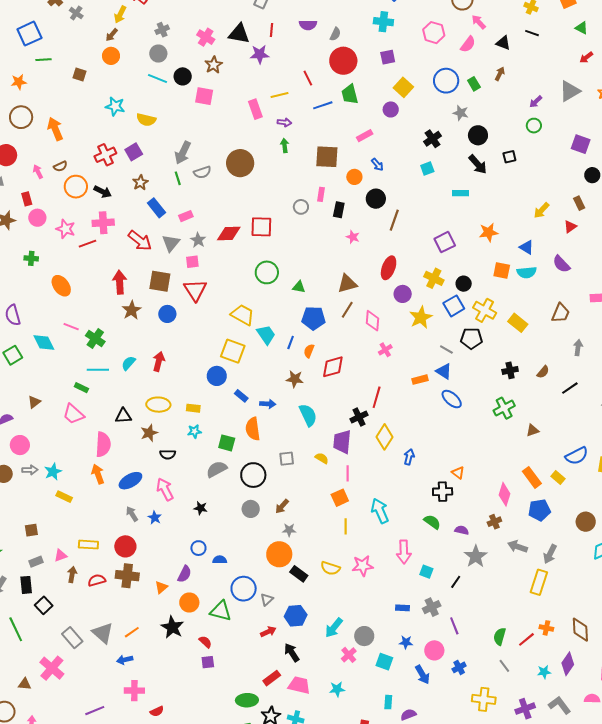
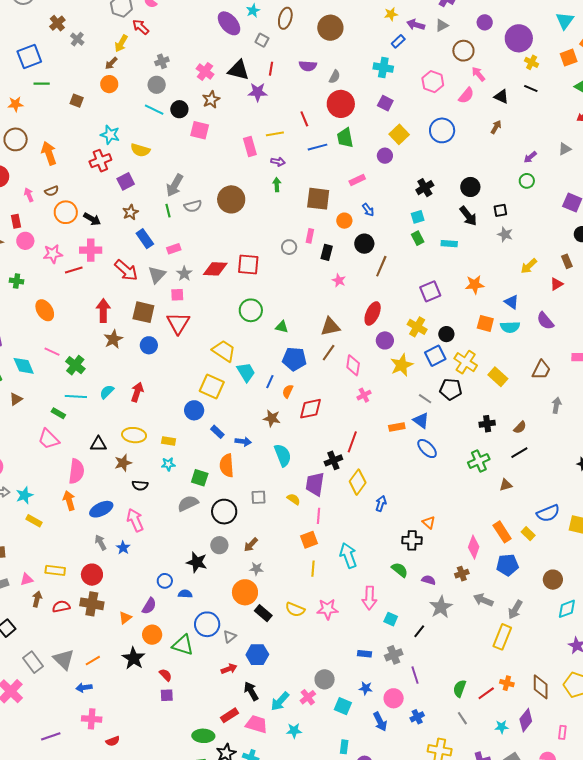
purple square: (388, 57) -> (385, 103), turned 35
green rectangle: (474, 84) -> (418, 238), moved
gray triangle: (570, 91) -> (565, 149), size x0.6
gray star: (461, 113) -> (505, 234), moved
red cross: (105, 155) -> (100, 161), moved
pink star: (66, 229) -> (53, 254), turned -30
black line: (570, 388) -> (519, 453), moved
brown triangle: (34, 402) -> (16, 399), moved
black star: (201, 508) -> (197, 562), moved, size x1.5
cyan arrow: (334, 628) -> (280, 701), moved

